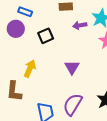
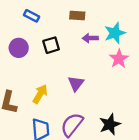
purple circle: (16, 29) -> (19, 48), moved
yellow arrow: (30, 69) -> (40, 94), moved

